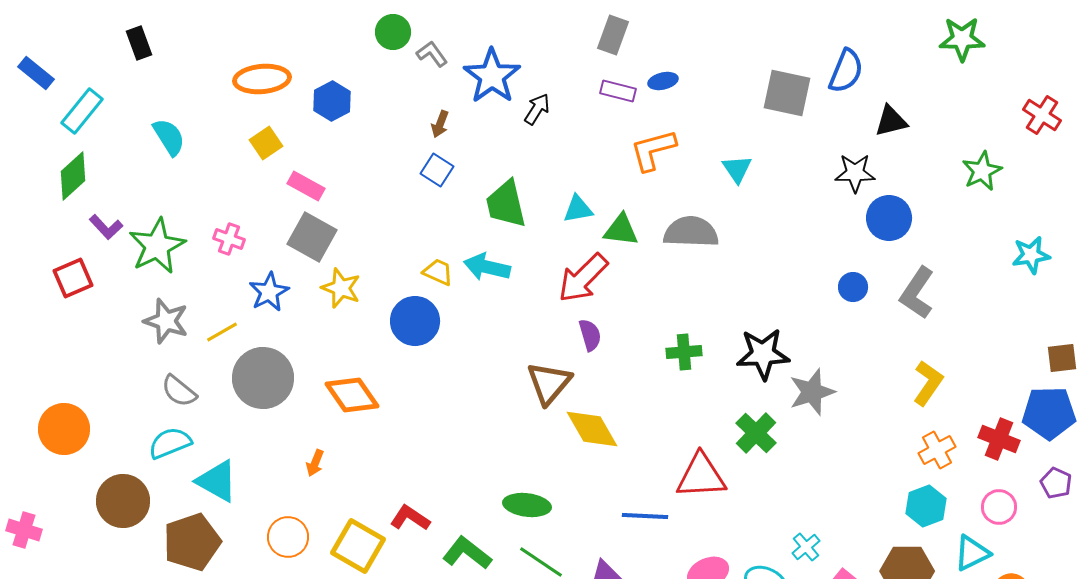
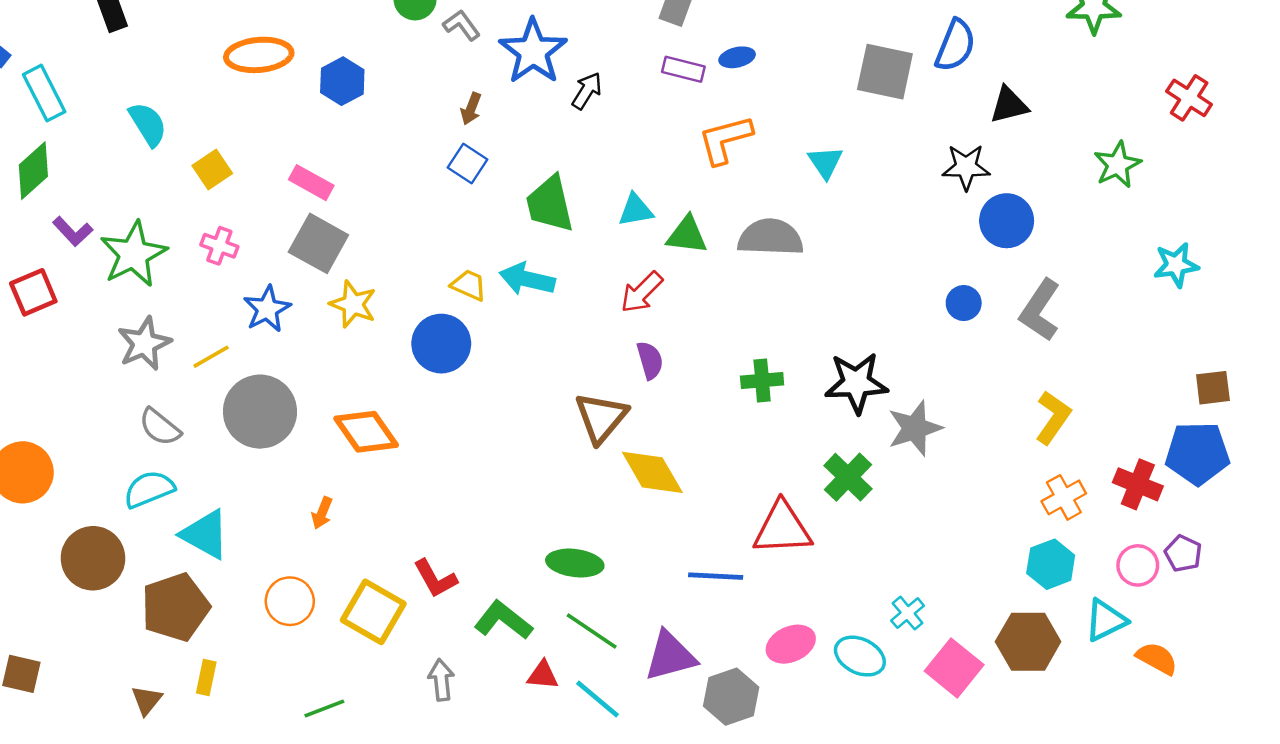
cyan rectangle: (82, 111) -> (44, 93), turned -66
yellow square: (266, 143) -> (212, 169), moved
red arrow: (583, 278) -> (642, 292), size x0.7
gray star: (166, 321) -> (144, 344), turned 30
purple pentagon: (1056, 483) -> (1183, 553), moved
red L-shape: (410, 518) -> (435, 579), turned -153

